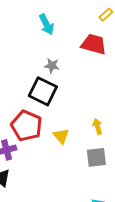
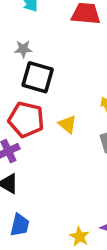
gray star: (52, 66) -> (23, 49), moved

